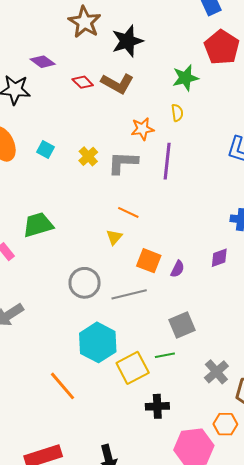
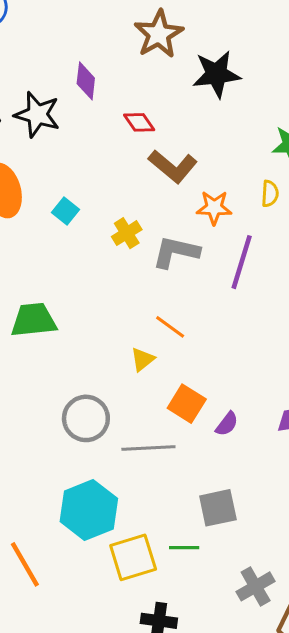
purple diamond: (43, 62) -> (86, 81), turned 50
brown L-shape: (117, 83) -> (173, 166), moved

